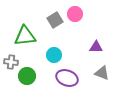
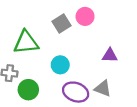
gray triangle: (102, 73) -> (103, 88), moved

